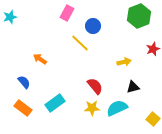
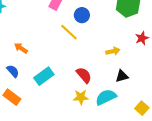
orange arrow: (40, 59) -> (21, 48), moved
cyan rectangle: (55, 103) -> (44, 76), moved

